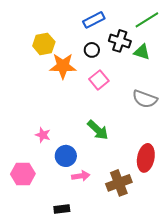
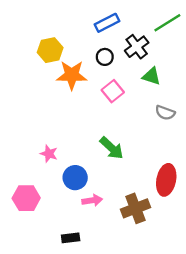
black cross: (120, 41) -> (137, 47), turned 35
green triangle: (142, 52) -> (151, 76), moved
gray semicircle: (145, 99) -> (165, 113), size x0.7

